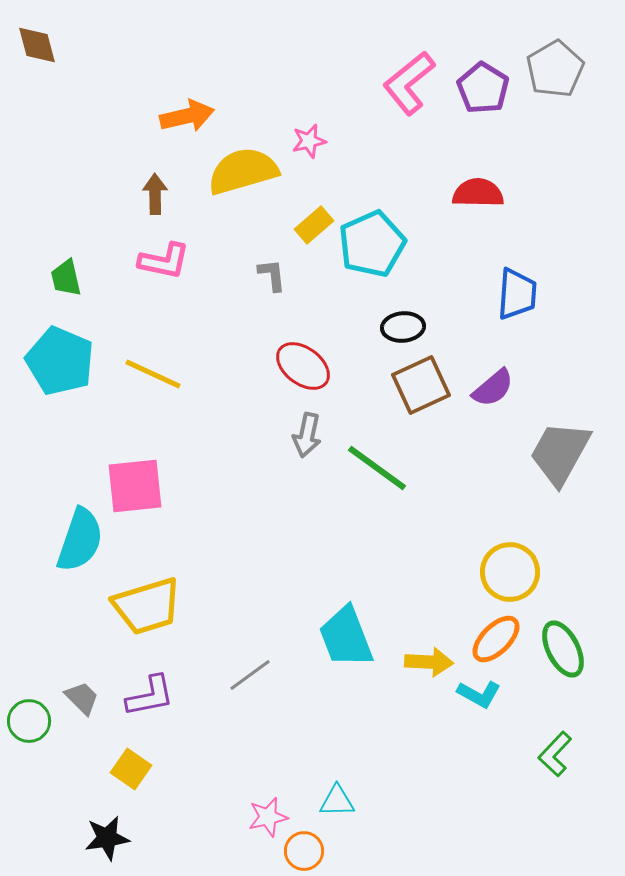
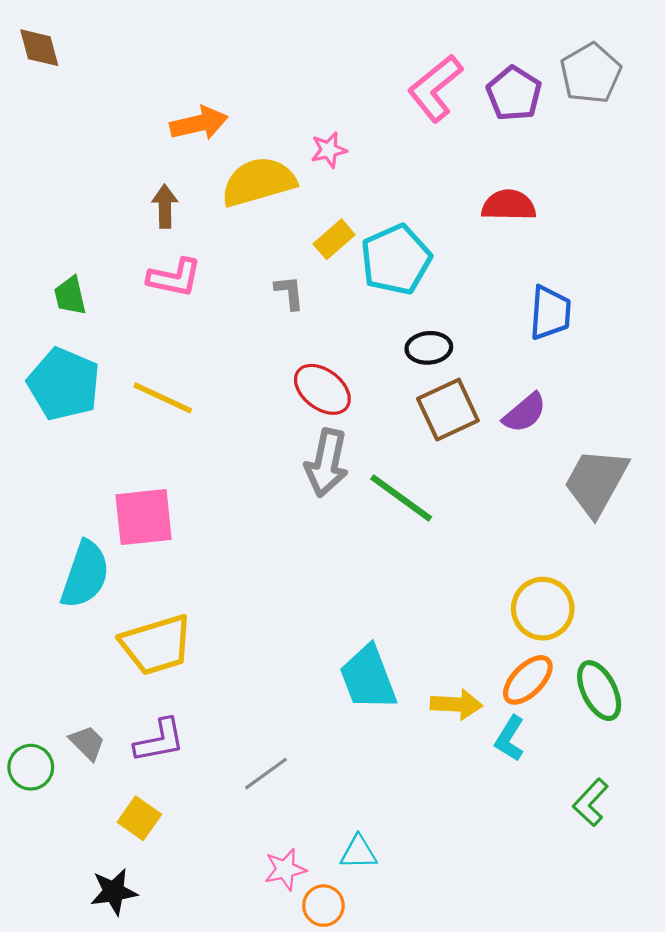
gray arrow: (307, 435) -> (327, 463), size x1.4
gray line: (250, 675) -> (266, 774), moved
cyan L-shape: (479, 694) -> (510, 738), turned 93

